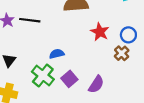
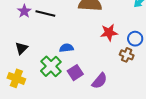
red star: (100, 32) -> (109, 33), turned 30
brown cross: (122, 53) -> (127, 55), turned -32

